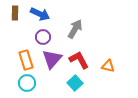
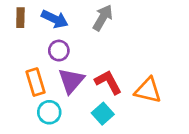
gray arrow: (75, 29) -> (103, 18), moved
orange triangle: (108, 66) -> (148, 90), size x1.5
cyan circle: (27, 83) -> (49, 112), moved

